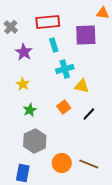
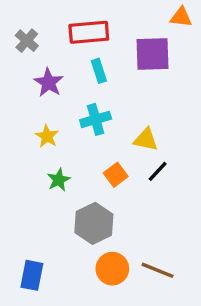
cyan cross: (65, 69) -> (96, 119), moved
black line: (89, 114) -> (158, 171), moved
gray hexagon: (35, 141) -> (94, 223), moved
blue rectangle: (23, 173) -> (32, 275), moved

